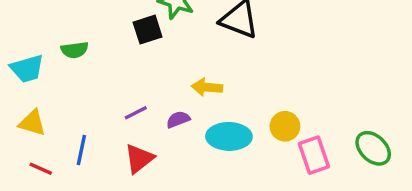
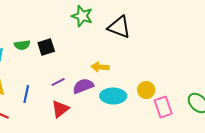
black square: (148, 30) -> (46, 47), moved
purple semicircle: (178, 119) -> (83, 86), size x1.5
blue line: (81, 150) -> (26, 94), moved

